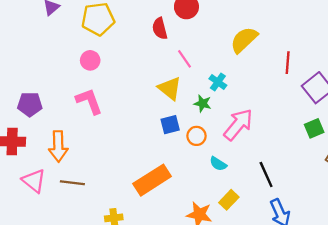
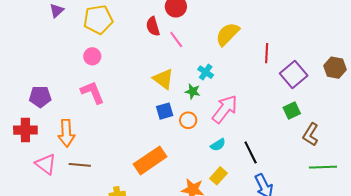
pink line: (185, 59) -> (176, 40), moved
cyan semicircle: (218, 164) -> (218, 145), moved, turned -63

